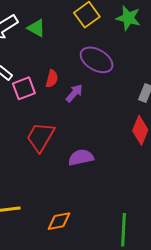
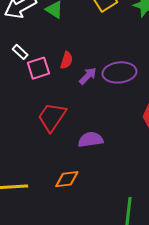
purple ellipse: (97, 60) -> (119, 72), moved, turned -40
orange diamond: (59, 221) -> (67, 179), moved

